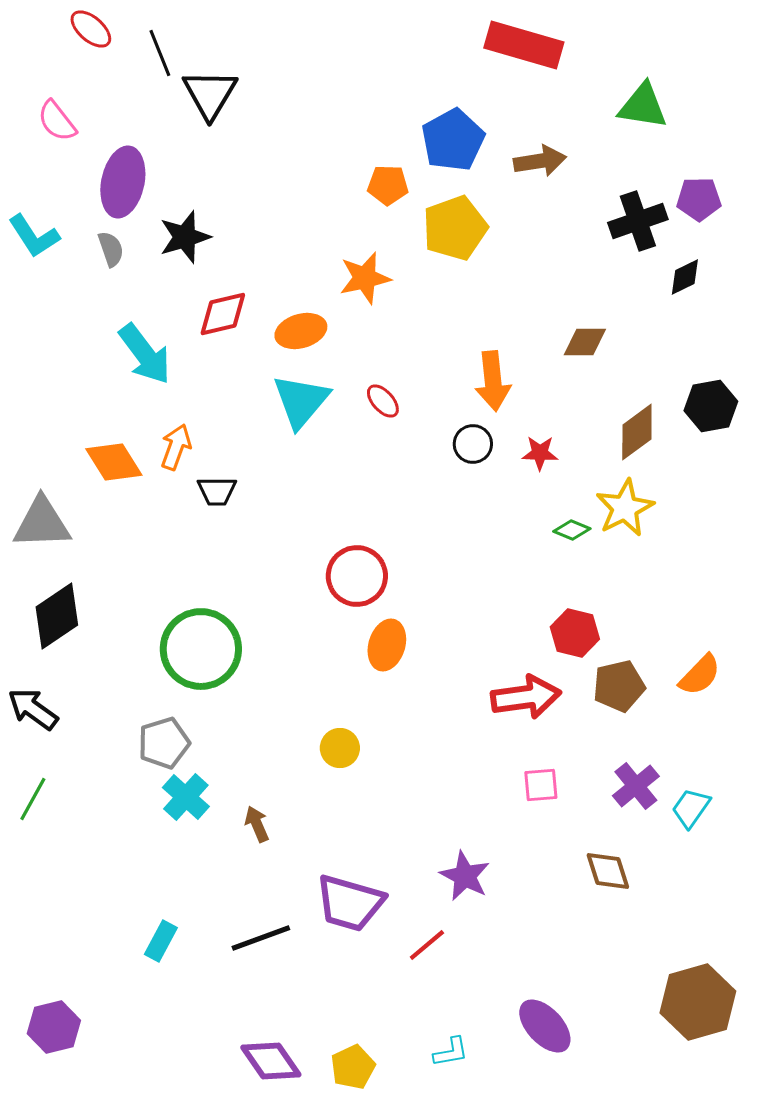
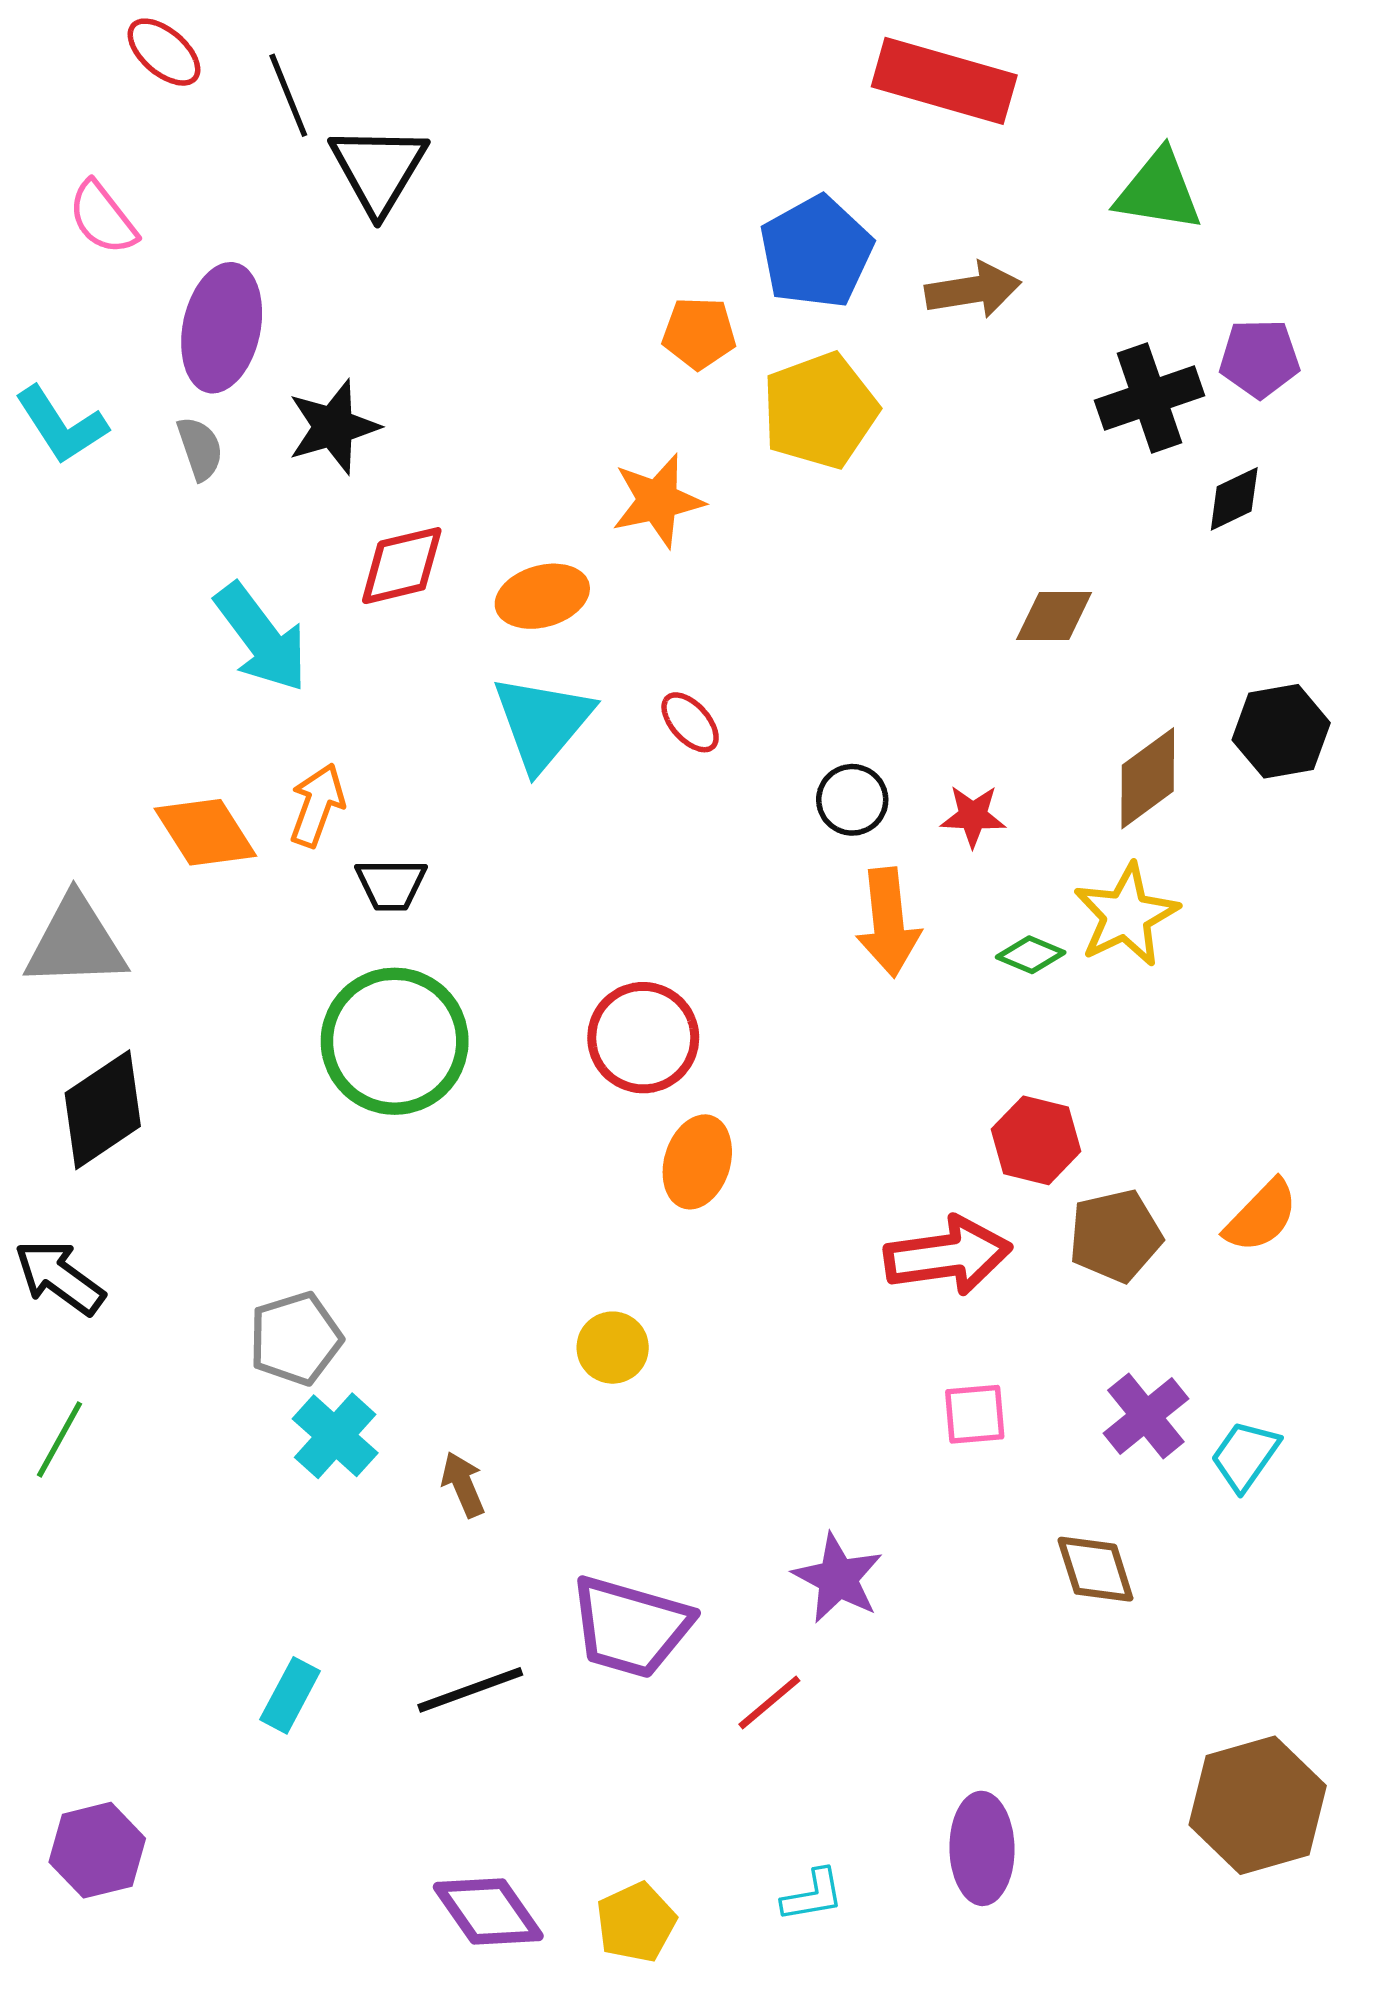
orange arrow: (493, 381) -> (888, 922), moved
green circle: (201, 649) -> (395, 1041), moved
purple ellipse: (545, 1026) -> (982, 1848), turned 42

